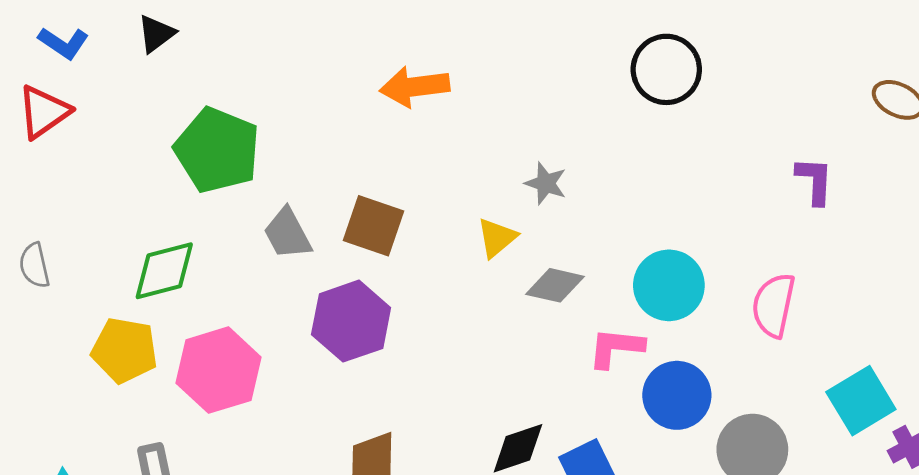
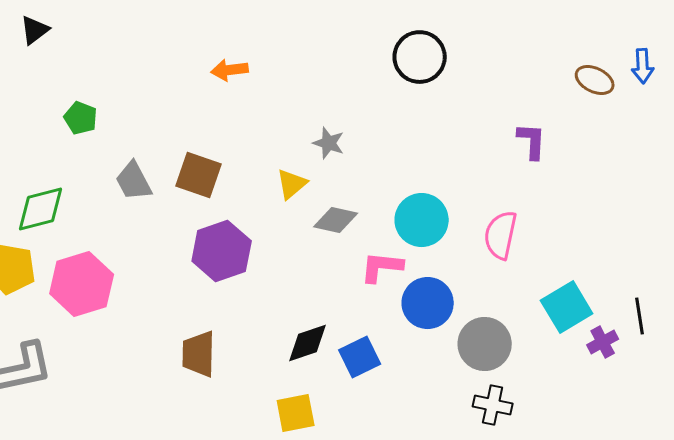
orange arrow: (415, 87) -> (230, 70), size x0.7
green pentagon: (217, 150) -> (81, 118), size x0.5
purple hexagon: (351, 321) -> (222, 251), moved

